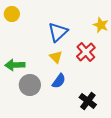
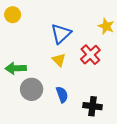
blue semicircle: (59, 81) -> (62, 95), moved, turned -56
black cross: (88, 101) -> (93, 106), turned -30

